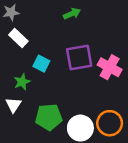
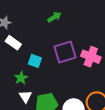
white triangle: (13, 105) -> (25, 97), moved

